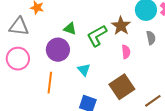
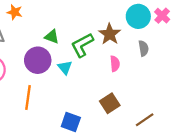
cyan triangle: (84, 70) -> (65, 67), moved
brown square: (122, 87) -> (110, 103), size x0.7

